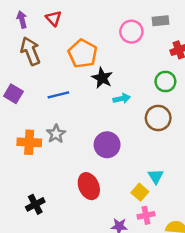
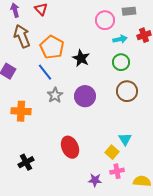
orange pentagon: (83, 54) -> (52, 47), moved
green circle: (165, 82) -> (121, 62), moved
blue line: (58, 95) -> (45, 72), turned 66
cyan arrow: (122, 99) -> (120, 39), moved
gray star: (56, 134) -> (55, 95), moved
purple circle: (107, 145) -> (85, 96), moved

